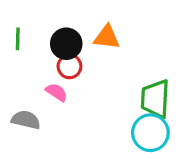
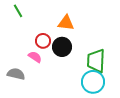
green line: (18, 39) -> (18, 11), moved, turned -32
black circle: (66, 44) -> (62, 47), moved

